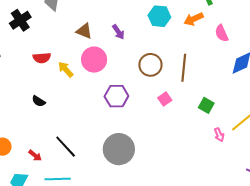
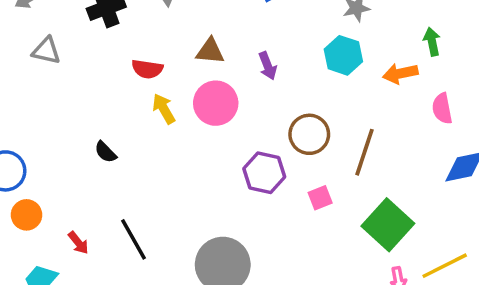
brown triangle: (84, 31) -> (210, 51), turned -30
red semicircle: (42, 58) -> (147, 69), moved
purple hexagon: (116, 96) -> (264, 173), moved
green square: (206, 105) -> (388, 225), size x1.8

